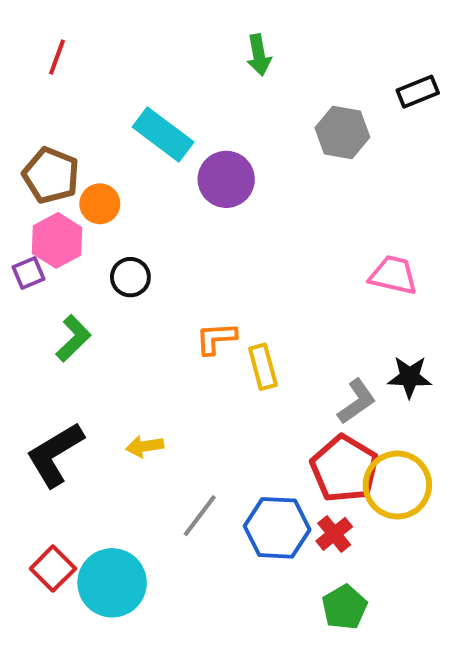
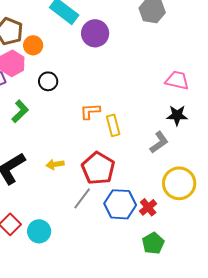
black star: (410, 377) -> (177, 115), moved
red pentagon: (344, 469) -> (98, 168), moved
cyan circle: (112, 583) -> (39, 231), size x0.7

